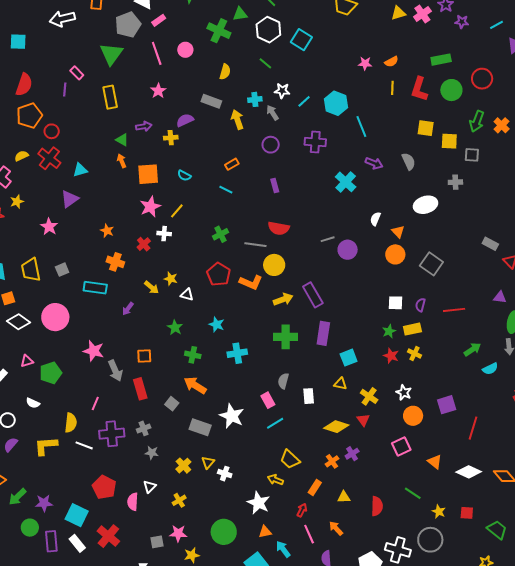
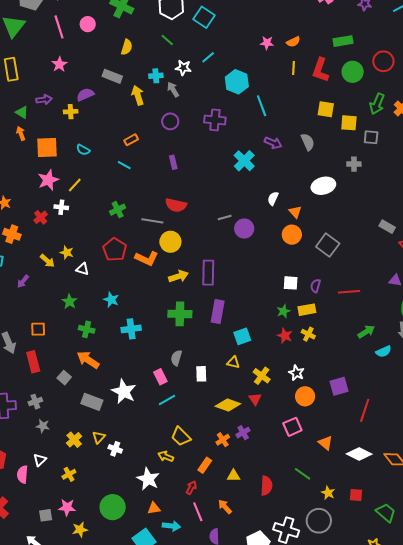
cyan line: (304, 101) -> (208, 57), moved
purple rectangle: (313, 295) -> (208, 273), turned 30
cyan arrow: (283, 549) -> (171, 526), turned 132

